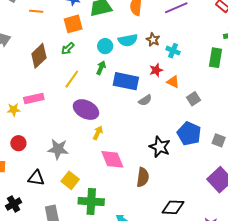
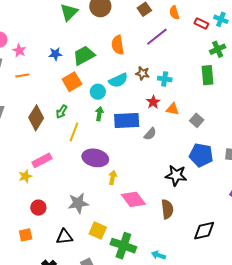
orange square: (73, 24) -> (72, 82), moved
green arrow: (68, 49) -> (62, 112), moved
green cross: (91, 201) -> (123, 246), turned 30

